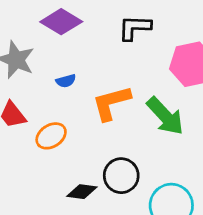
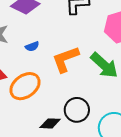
orange ellipse: (51, 136) -> (25, 86), size x1.4

